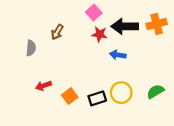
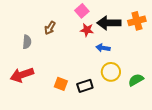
red arrow: (43, 86) -> (22, 75), moved, size x1.6
yellow circle: (121, 93) -> (111, 72), moved
orange square: (70, 96) -> (61, 84), turned -32

